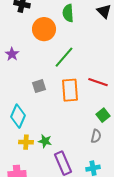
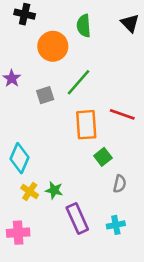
gray square: (39, 86) -> (45, 95), moved
green square: (103, 115) -> (103, 157), moved
yellow cross: (26, 142) -> (30, 192), turned 32

